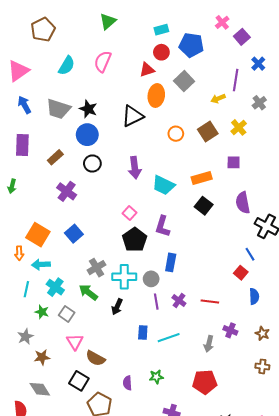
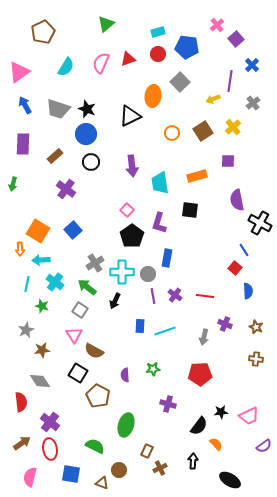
red triangle: (147, 70) -> (128, 59), moved
cyan trapezoid: (163, 185) -> (160, 183), turned 55
black square: (204, 206) -> (190, 210), moved, turned -30
gray square: (67, 314) -> (80, 310), moved

